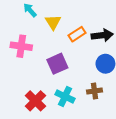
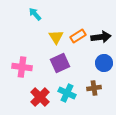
yellow triangle: (53, 22) -> (56, 37), moved
pink cross: (21, 46) -> (22, 67), moved

